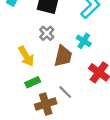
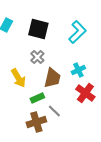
cyan cross: (84, 41) -> (78, 70), moved, turned 32
green rectangle: (33, 82) -> (37, 98), moved

